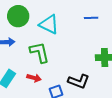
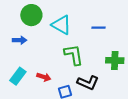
blue line: (91, 18) -> (99, 28), moved
green L-shape: (40, 52) -> (74, 55), moved

